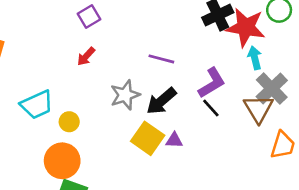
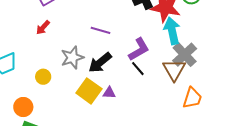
cyan arrow: (255, 58) -> (172, 31), size x1.5
yellow circle: (69, 122) -> (43, 77), moved
orange circle: (62, 161) -> (23, 107), size x0.7

